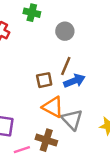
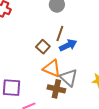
brown square: (44, 80) -> (43, 47), turned -32
brown cross: (46, 140) -> (56, 89), moved

